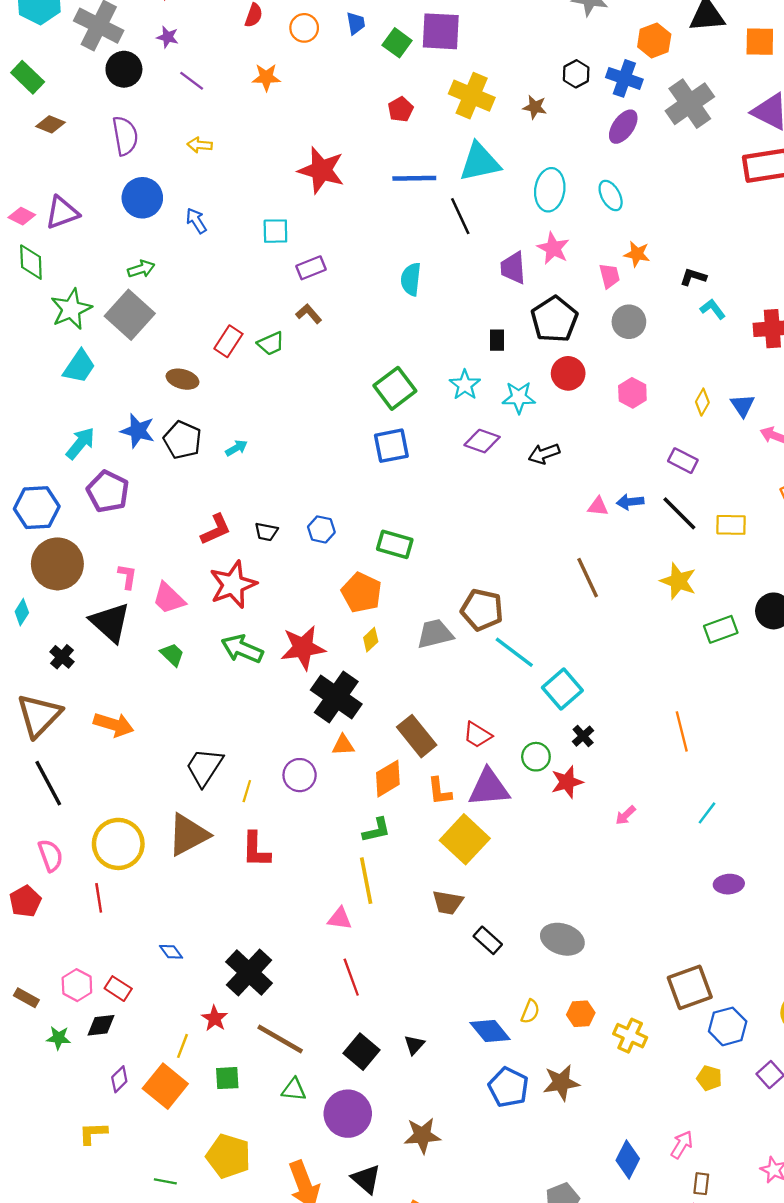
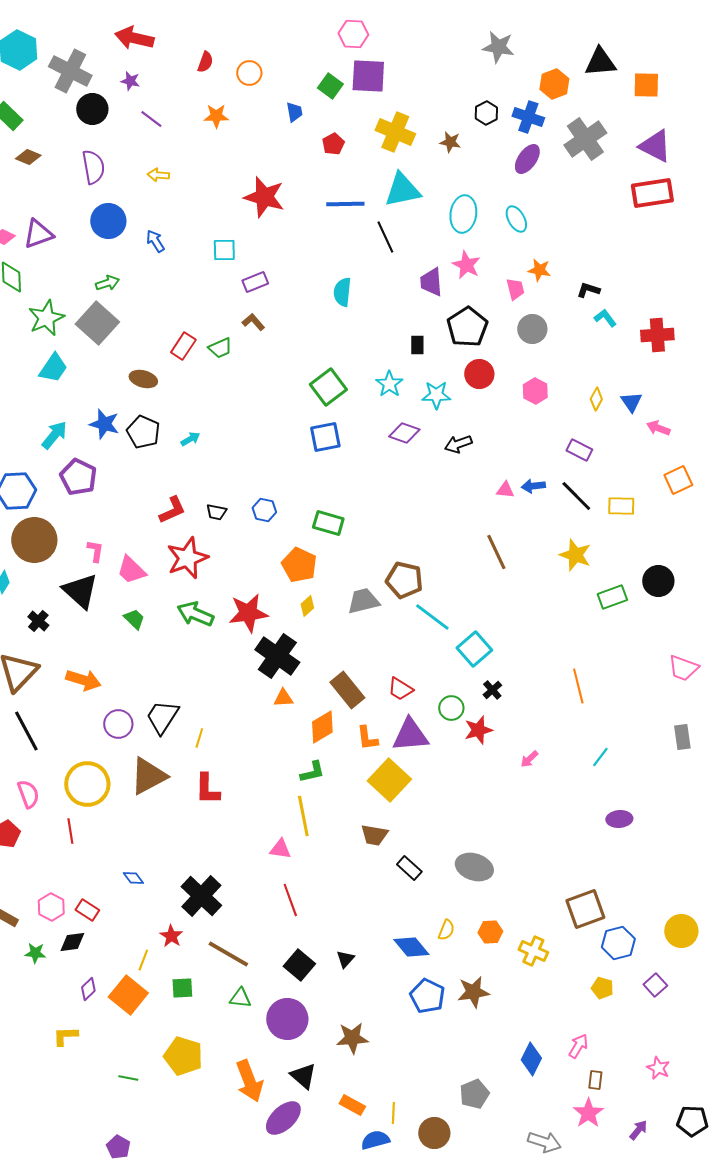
blue trapezoid: (356, 23) -> (294, 112), moved
purple circle: (300, 775) -> (118, 724), moved

